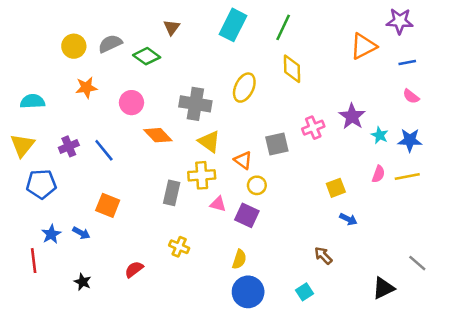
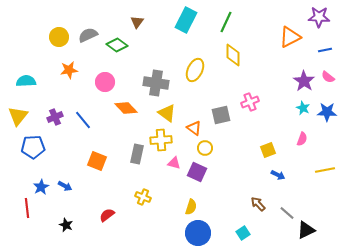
purple star: (352, 116) -> (304, 81), moved
yellow line: (407, 177) -> (325, 170), moved
orange square: (108, 205) -> (97, 161), moved
gray line: (417, 263) -> (287, 213), moved

